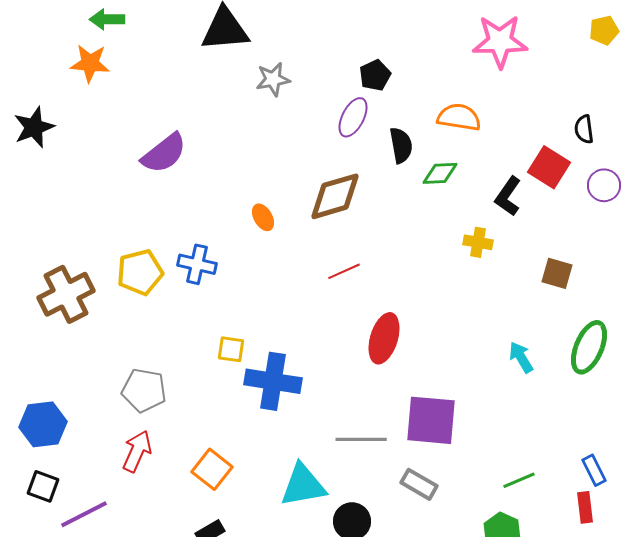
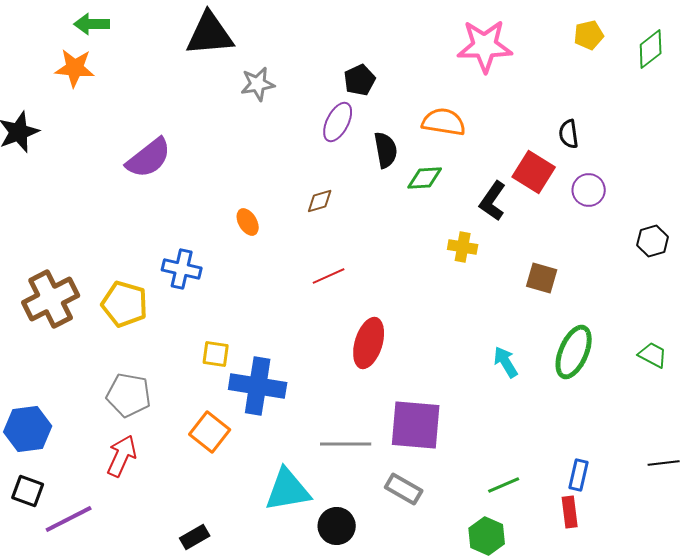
brown diamond: (335, 196) -> (320, 201), size x0.5
yellow pentagon: (140, 272) -> (125, 304), moved, turned 30
orange square: (212, 469) -> (210, 432), moved
blue rectangle: (594, 470) -> (579, 475), turned 40

